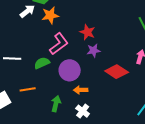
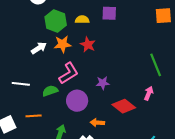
white arrow: (27, 11) -> (39, 48), moved
red star: (87, 32) -> (88, 45), moved
orange arrow: (81, 90) -> (97, 123), moved

